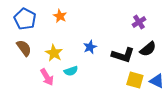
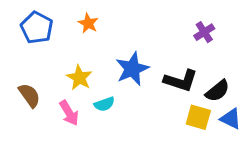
blue star: (90, 47) -> (132, 69), size x1.6
brown semicircle: (24, 48) -> (29, 95), moved
black semicircle: (148, 49) -> (217, 91), moved

